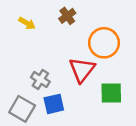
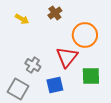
blue square: (54, 104) -> (55, 85), moved

